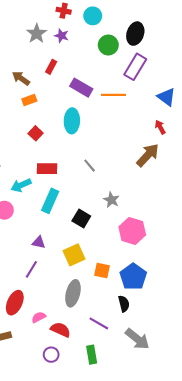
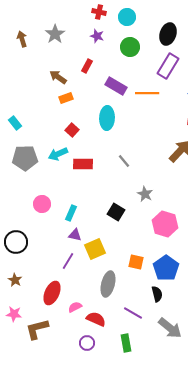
gray star: (37, 34) -> (55, 34), moved
green circle: (108, 45) -> (130, 47), moved
cyan arrow: (21, 185) -> (58, 154), moved
cyan rectangle: (50, 201) -> (71, 213), moved, size x0.7
yellow square: (74, 255) -> (95, 249), moved

